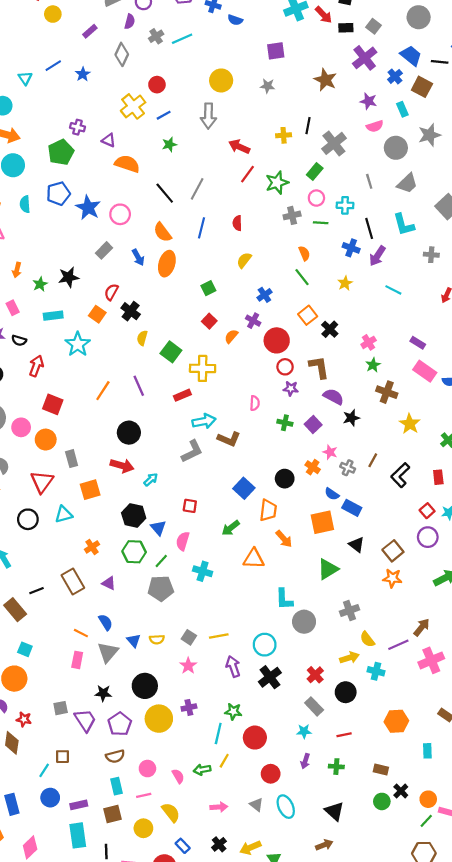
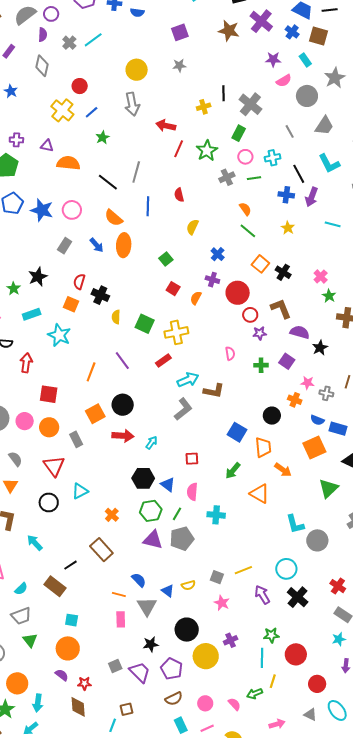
brown star: (325, 80) -> (229, 31), moved
orange square: (90, 490) -> (95, 414), moved
orange triangle: (254, 559) -> (260, 494), turned 40
purple triangle: (109, 583) -> (153, 540), moved, size x1.5

